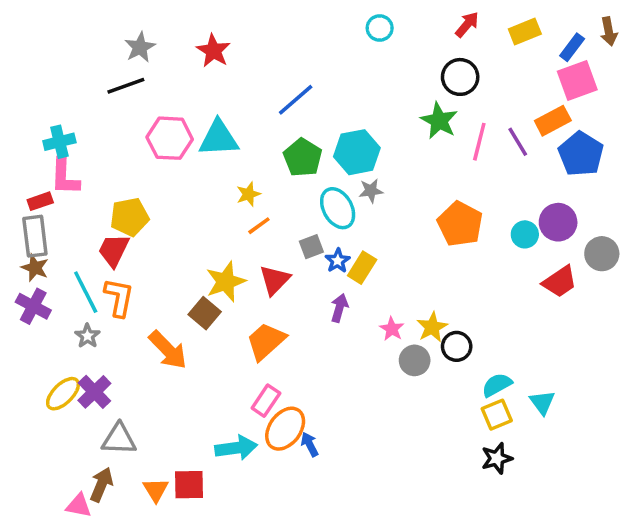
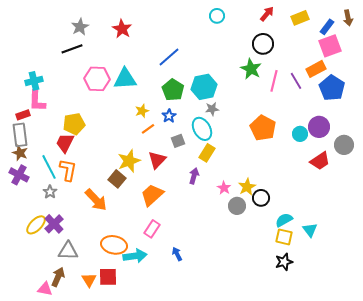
cyan ellipse: (338, 208) -> (202, 129), moved
blue star: (338, 261) -> (169, 116), moved
yellow square: (497, 415) -> (284, 237), turned 36
orange ellipse: (285, 429) -> (114, 245), moved, turned 65

